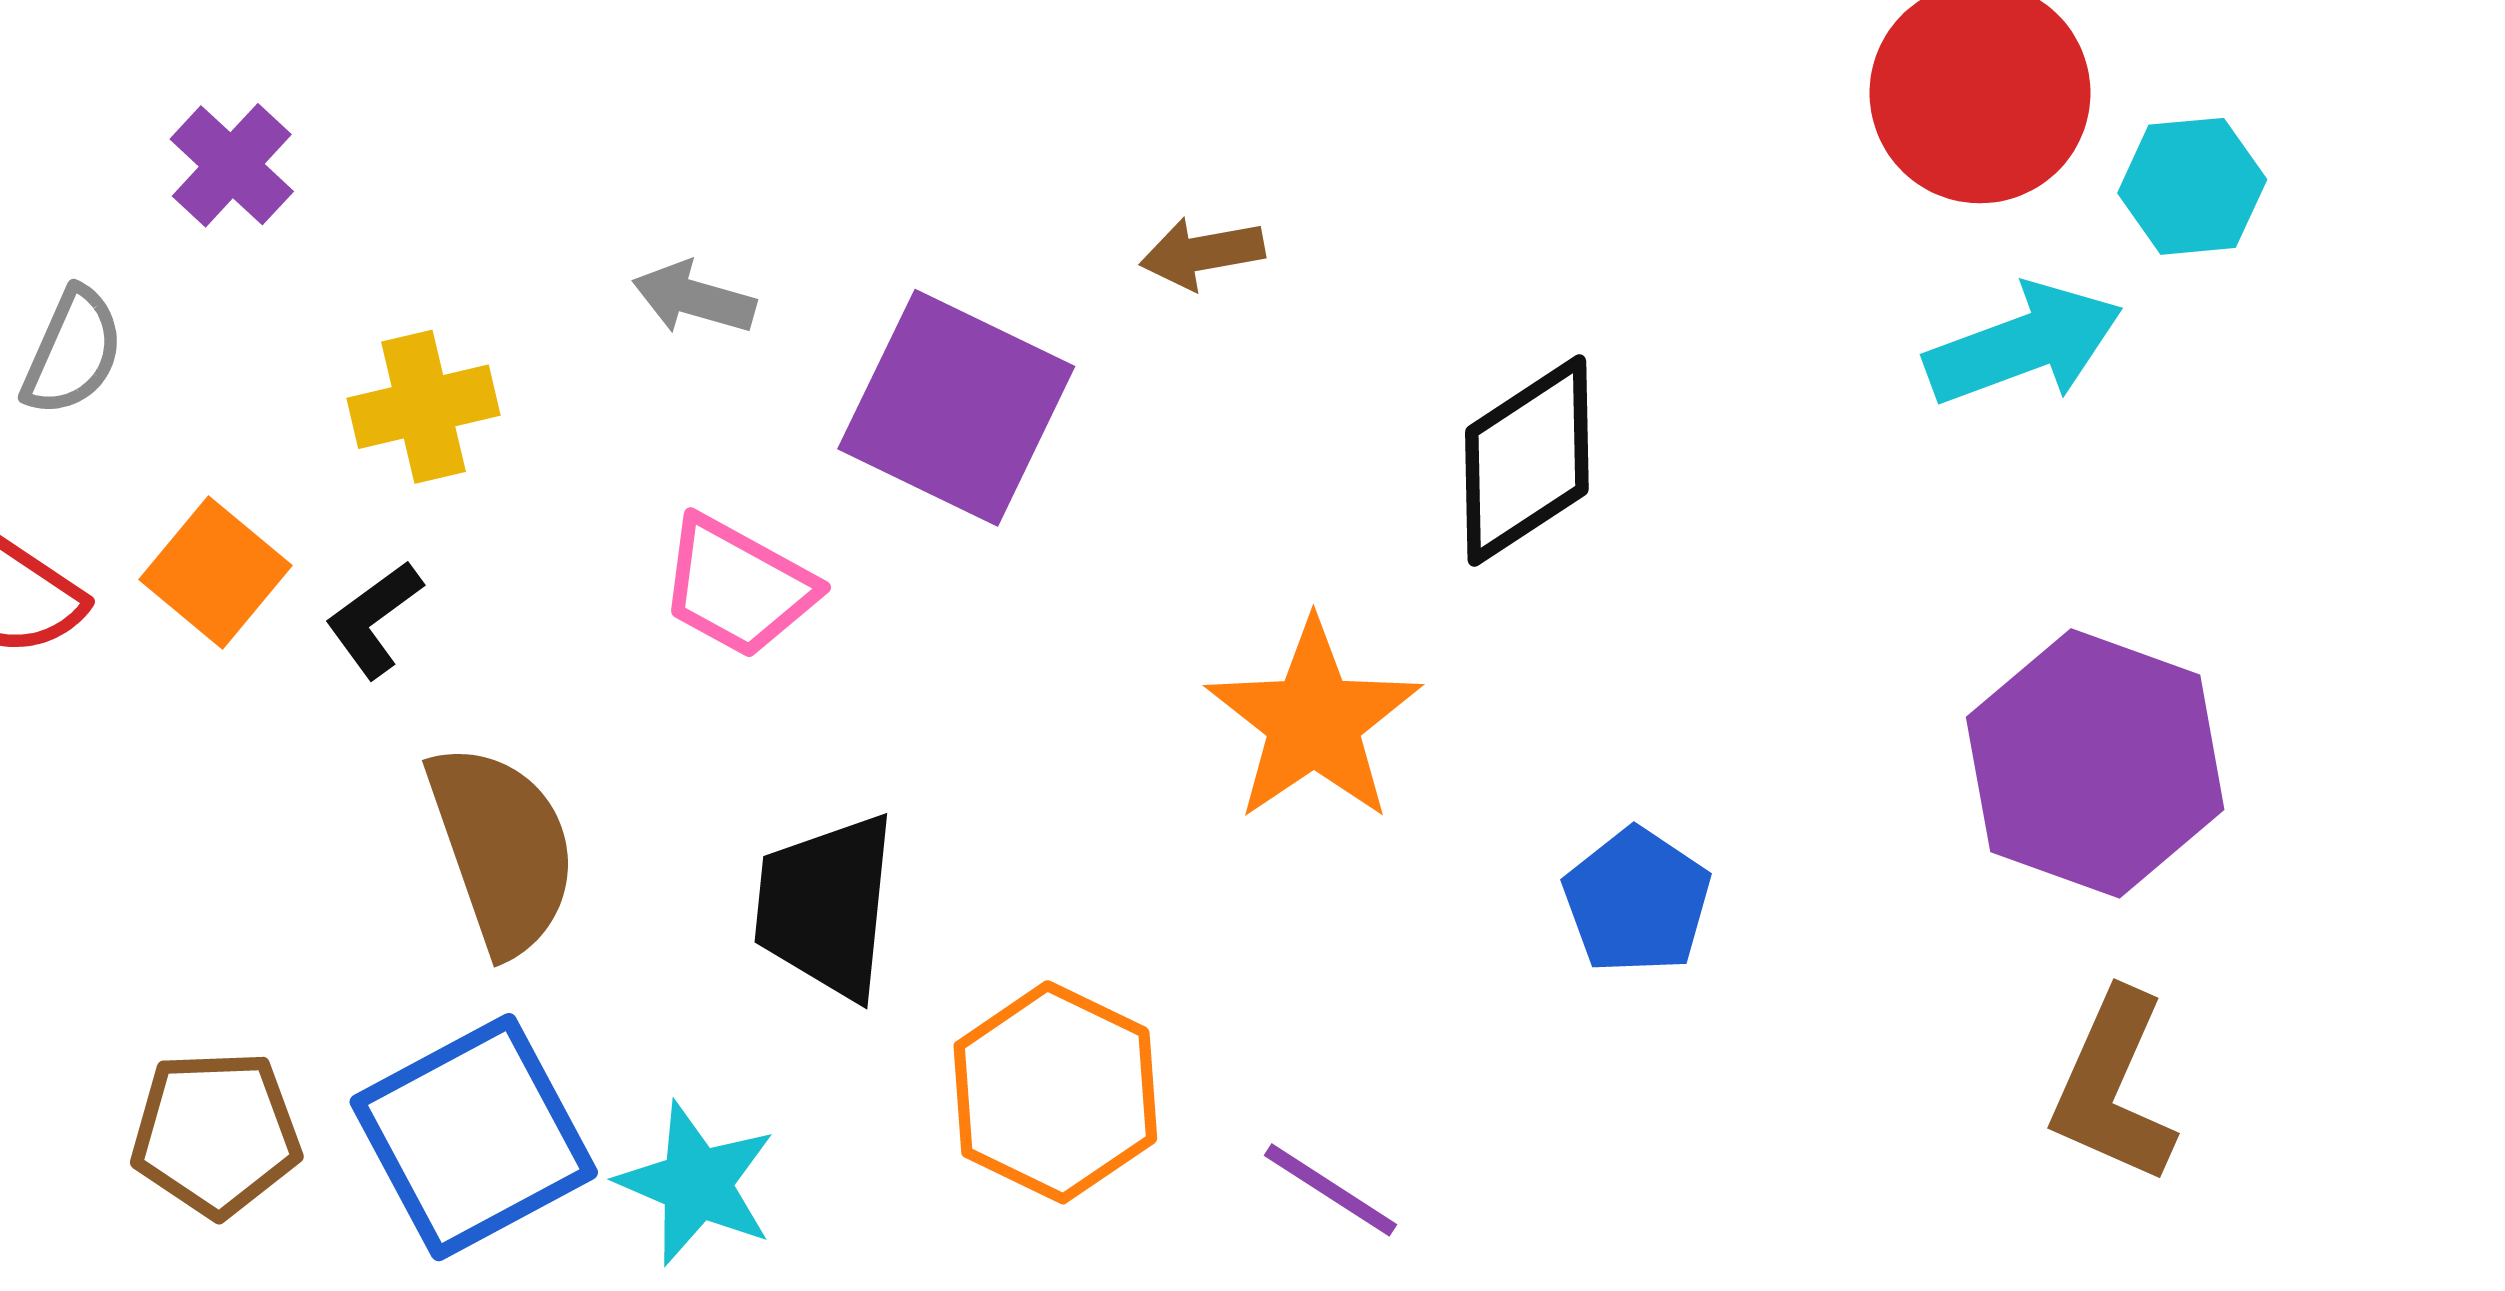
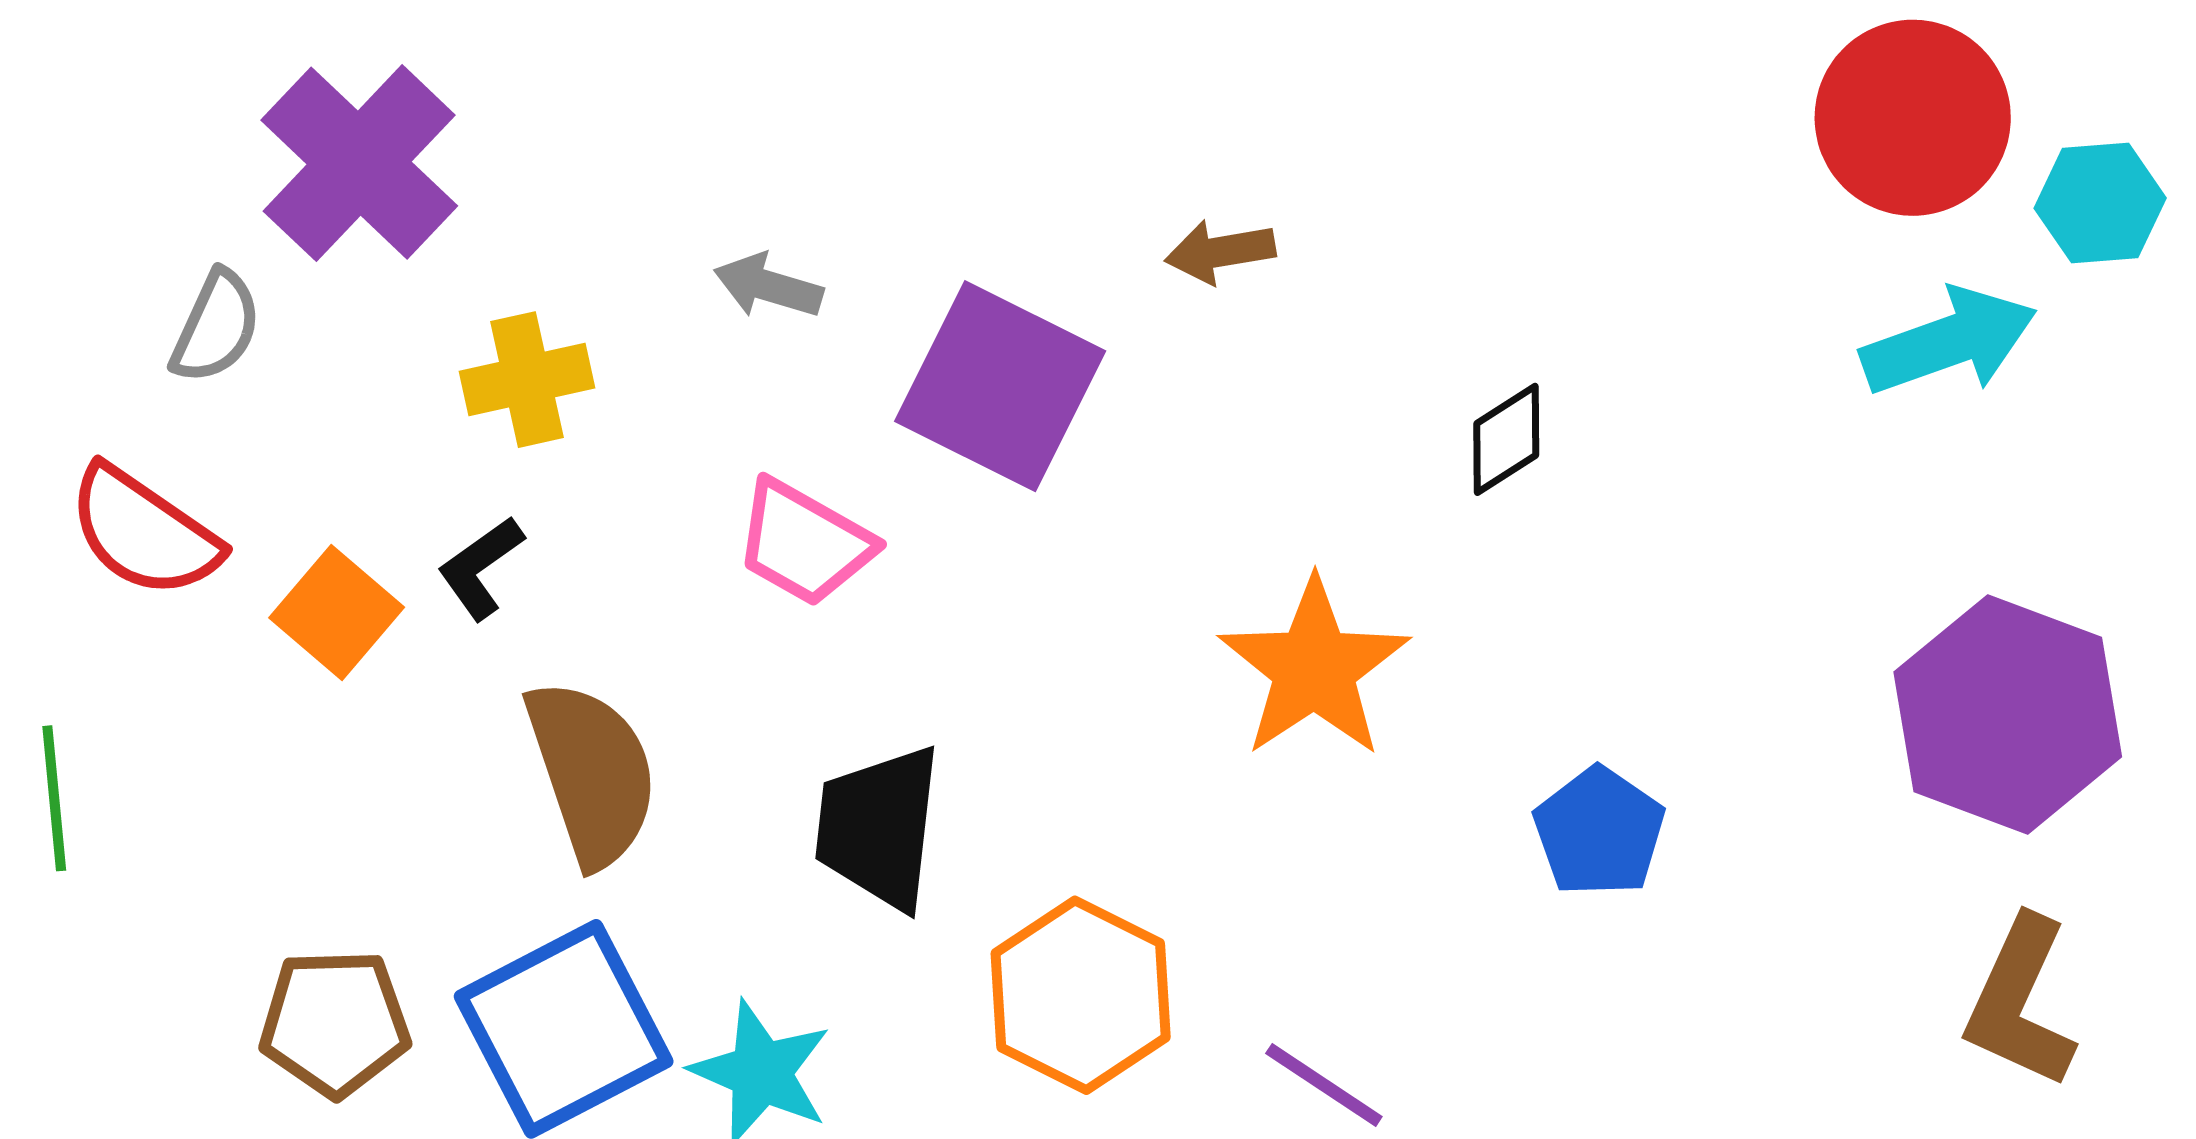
purple cross: (232, 165) -> (359, 163), size x1.8
black diamond: (1527, 461) -> (1506, 439), size x0.6
orange square: (216, 573) -> (337, 612), moved

